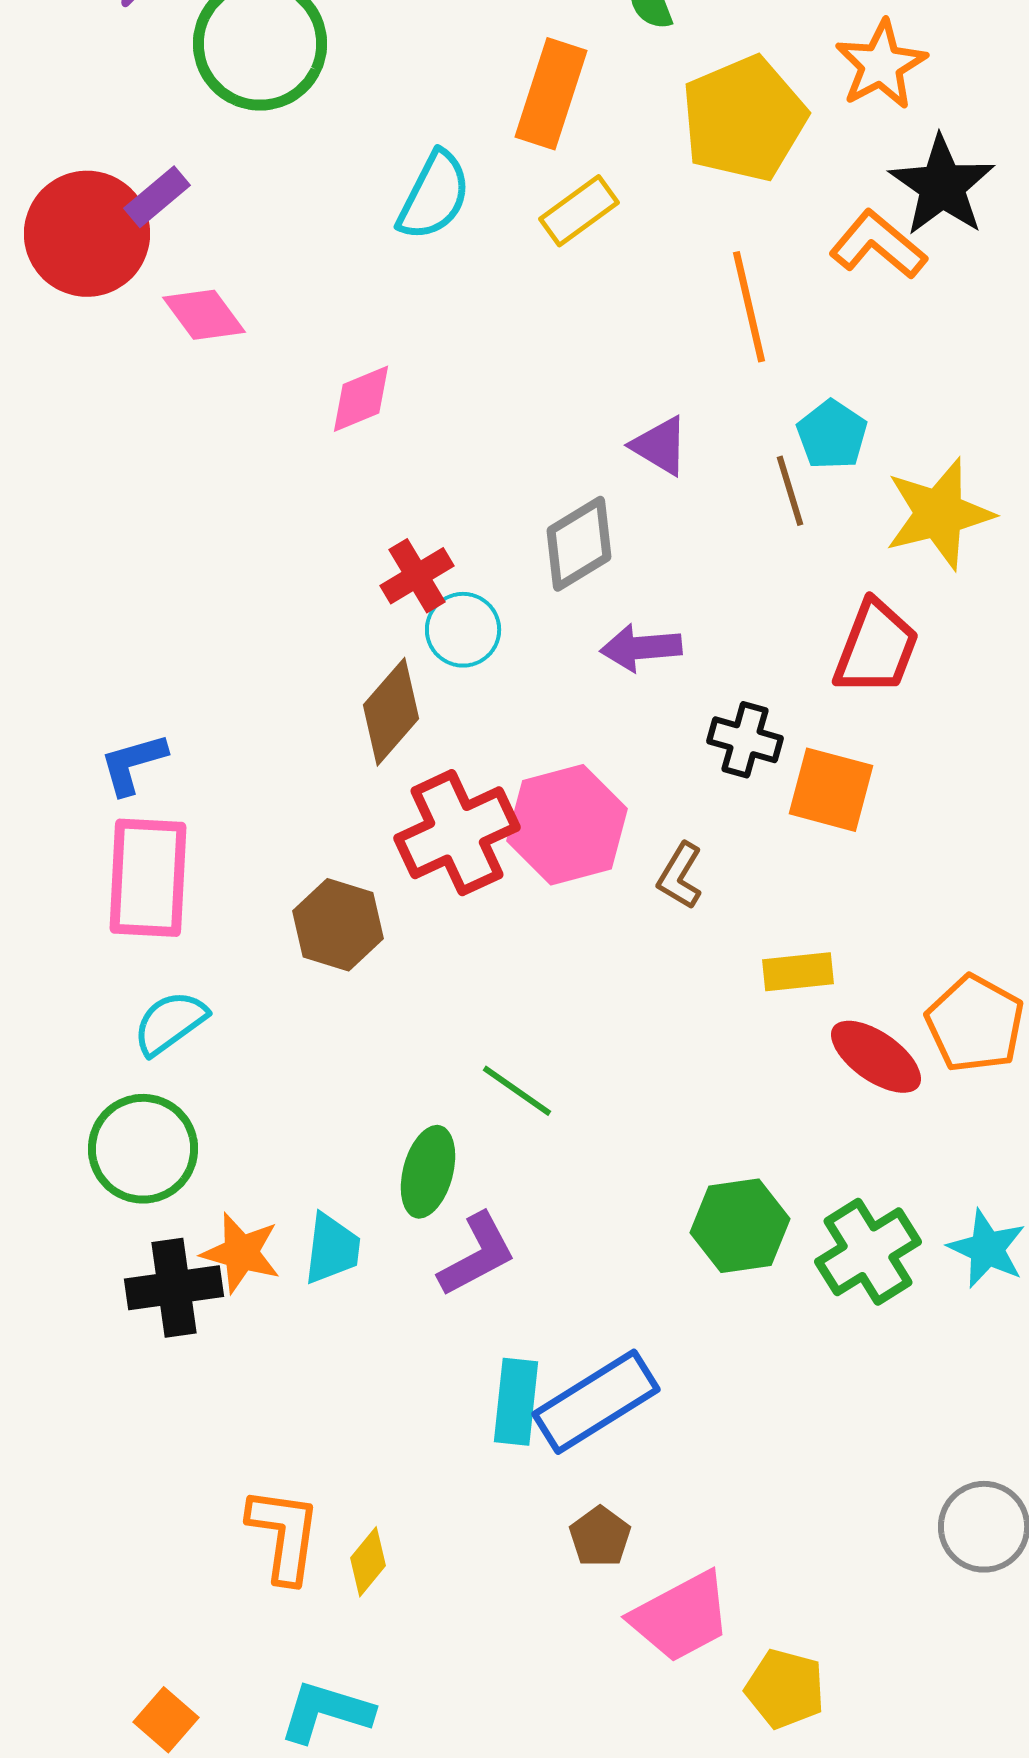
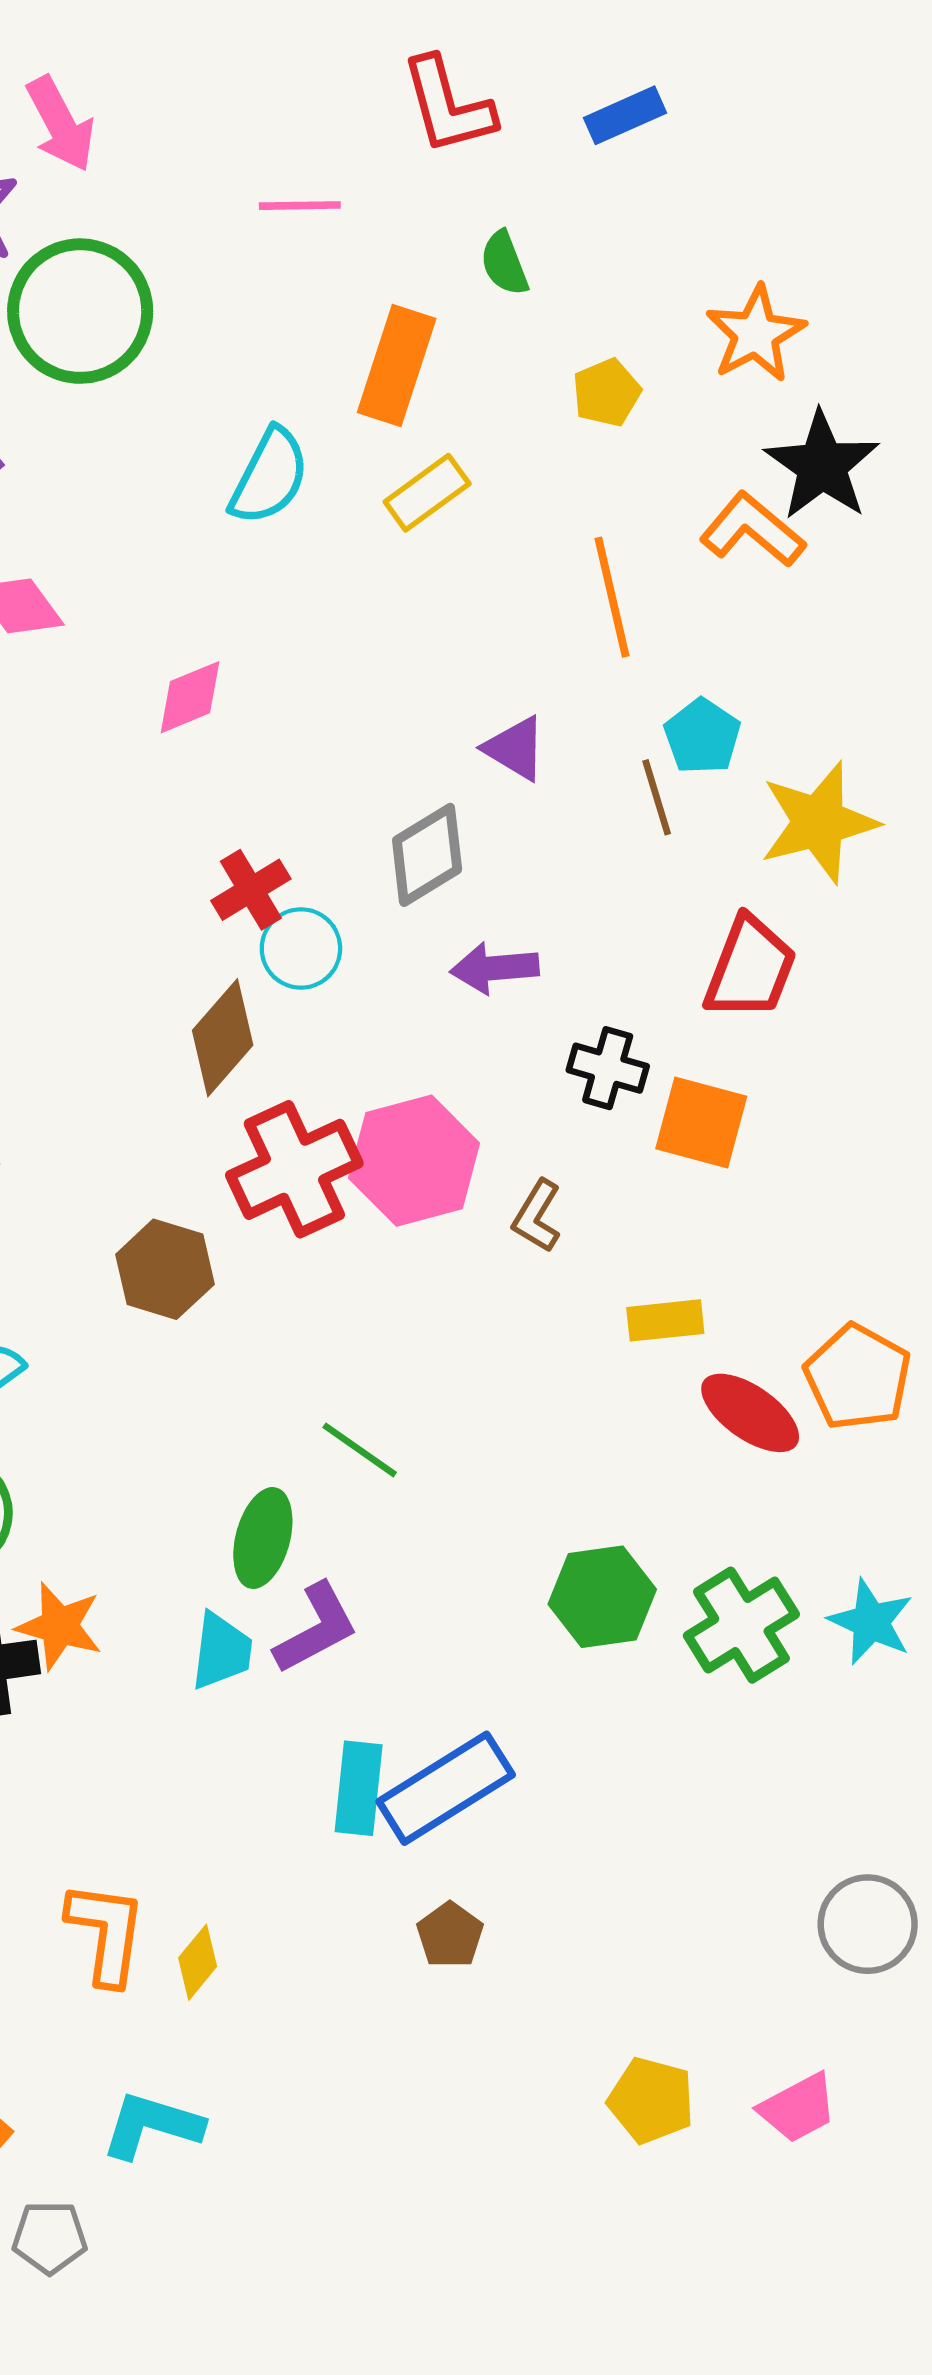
yellow pentagon: (744, 119) -> (607, 393), size x0.5
cyan trapezoid: (332, 1249) -> (222, 1651), moved
pink trapezoid: (681, 1617) -> (798, 2108), moved, size x0.7

